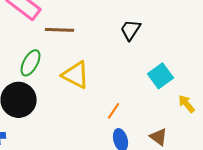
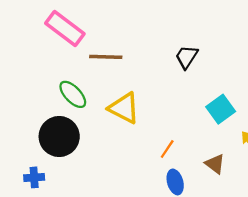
green ellipse: (30, 63) -> (73, 94), turned -72
brown triangle: (158, 137) -> (215, 164), moved

